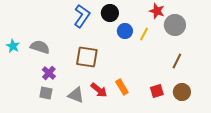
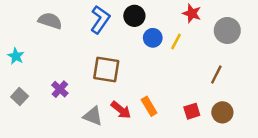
gray circle: (175, 25) -> (227, 31), moved
gray semicircle: (40, 47) -> (50, 21), moved
gray square: (46, 93) -> (20, 96), moved, turned 32

